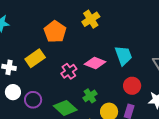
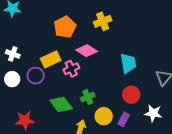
yellow rectangle: (35, 58) -> (51, 59), moved
pink diamond: (95, 63) -> (87, 51), moved
purple circle: (33, 100) -> (36, 76), moved

